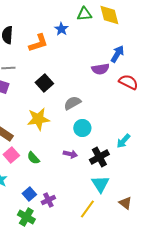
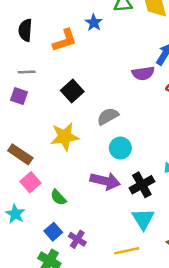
purple arrow: (70, 154) -> (105, 181), size x1.6
green semicircle: (33, 158) -> (58, 197), moved
purple cross: (48, 200) -> (77, 239), turned -32
yellow line: (87, 209) -> (127, 251), turned 42

